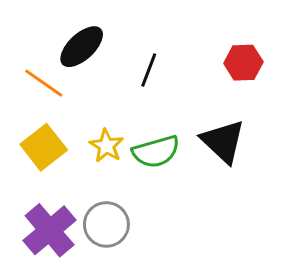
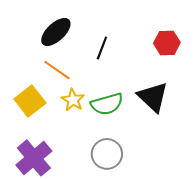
orange line: (44, 83) -> (57, 70), moved
gray circle: (106, 224) -> (107, 154), moved

